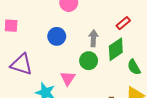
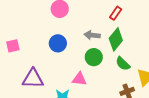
gray arrow: (93, 38) -> (92, 35), turned -70
green semicircle: (134, 67) -> (123, 64), moved
pink triangle: (68, 78) -> (79, 79), turned -42

